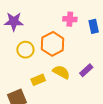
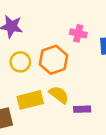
purple rectangle: (86, 70) -> (82, 109), moved, turned 32
yellow rectangle: (38, 80) -> (30, 100), size x1.5

